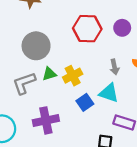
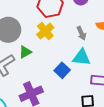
yellow cross: (73, 76) -> (45, 31), moved

